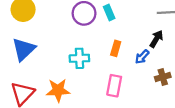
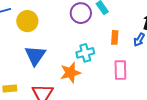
orange star: (58, 90) -> (70, 73), moved

